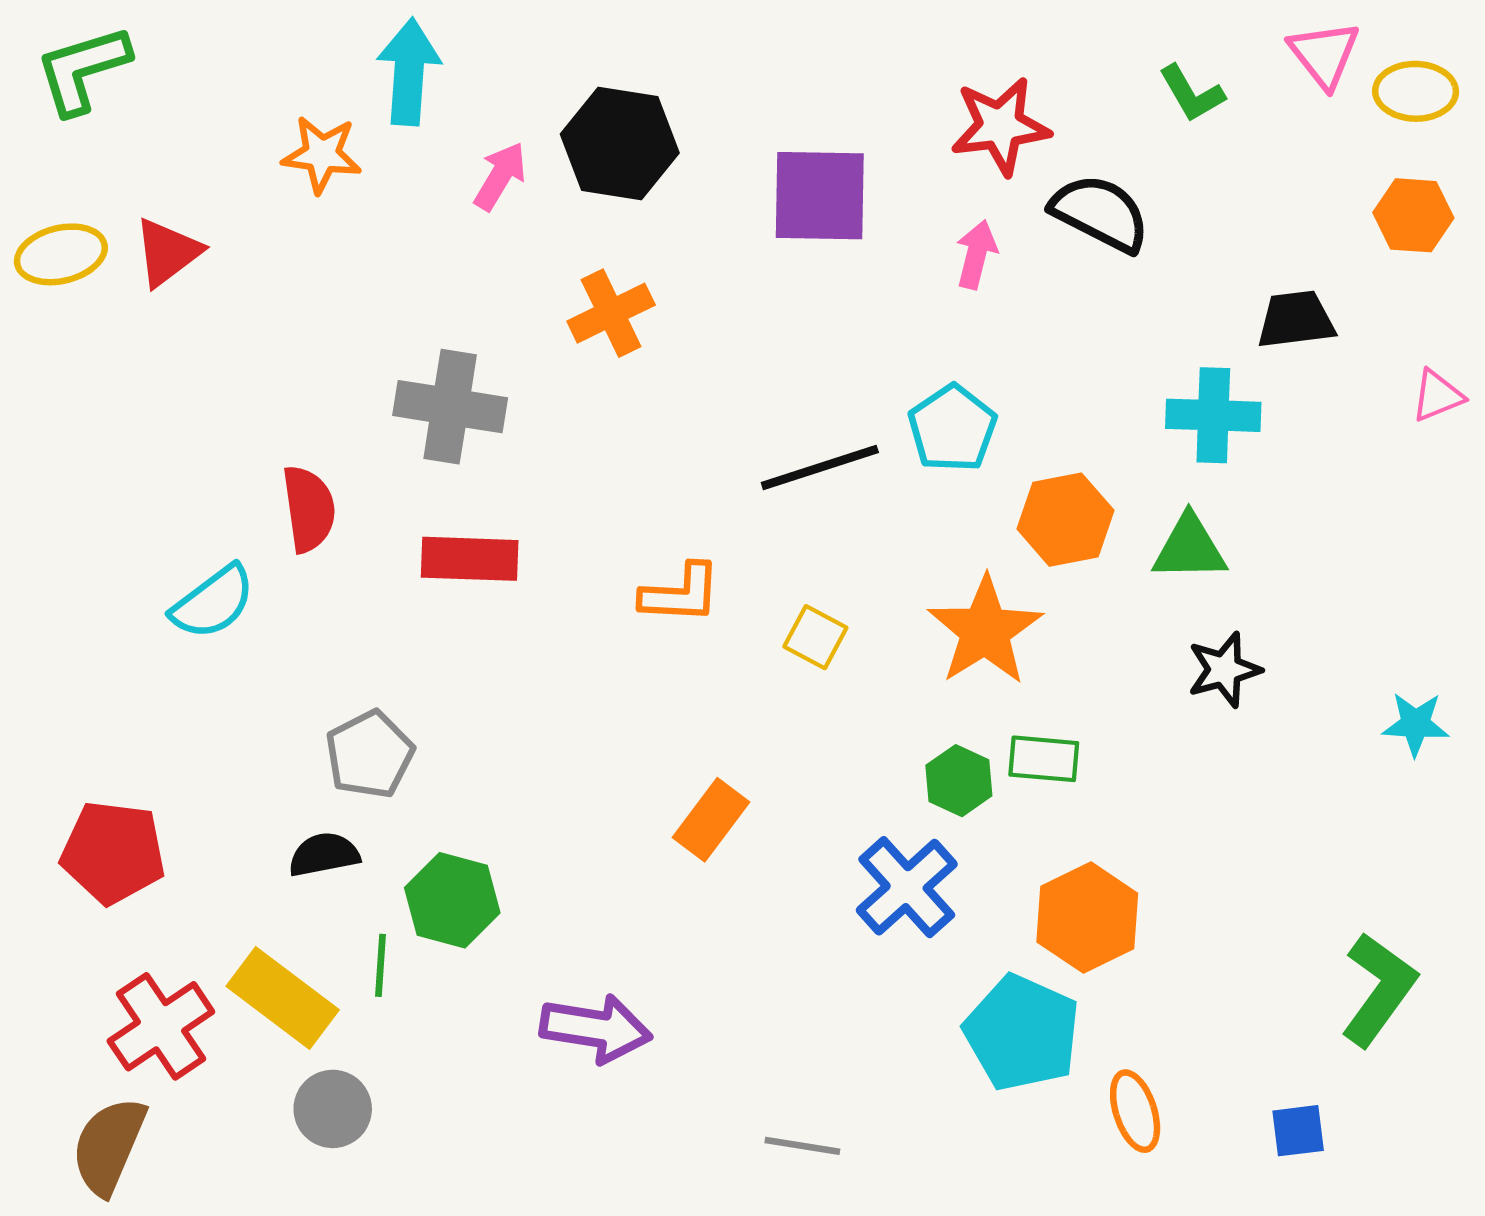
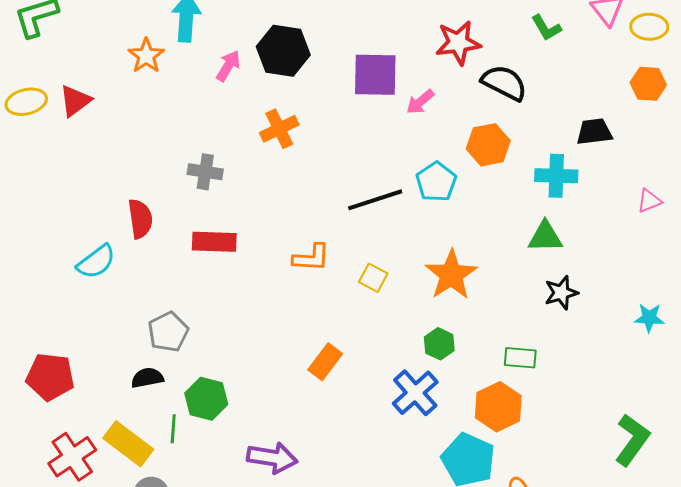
orange star: (322, 154) -> (146, 56), turned 30
pink arrow: (976, 254) -> (420, 102), moved, turned -144
pink triangle: (1437, 396) -> (649, 201), moved
gray cross: (450, 407) -> (205, 172), size x0.7
orange hexagon: (1065, 520) -> (488, 145), moved
green rectangle: (1044, 759) -> (520, 358), moved

